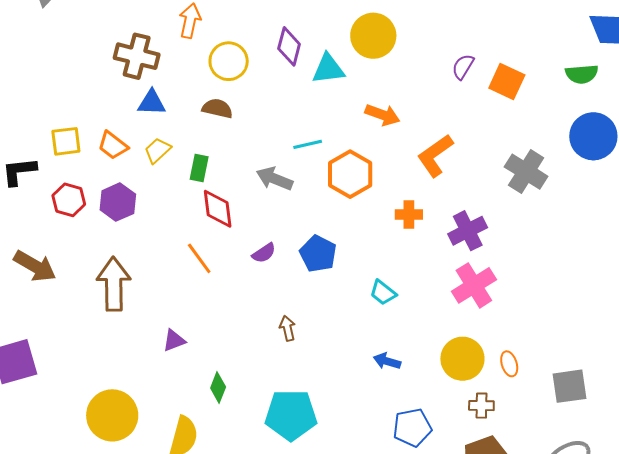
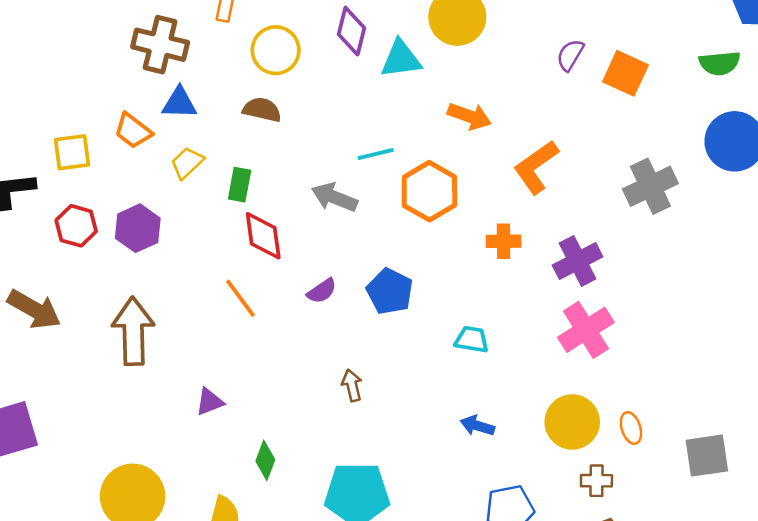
orange trapezoid: (113, 145) -> (133, 131), moved
gray cross: (526, 172) -> (650, 186), turned 33
cyan trapezoid: (383, 293) -> (472, 340), turned 152

